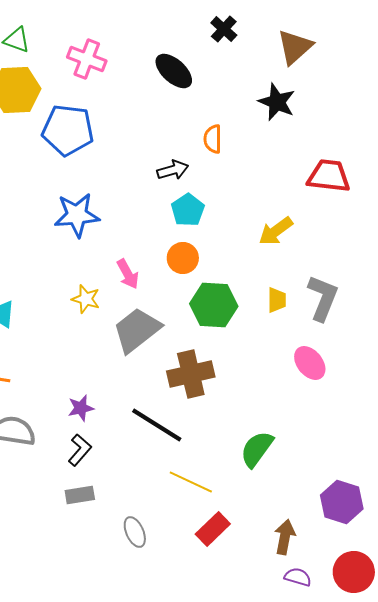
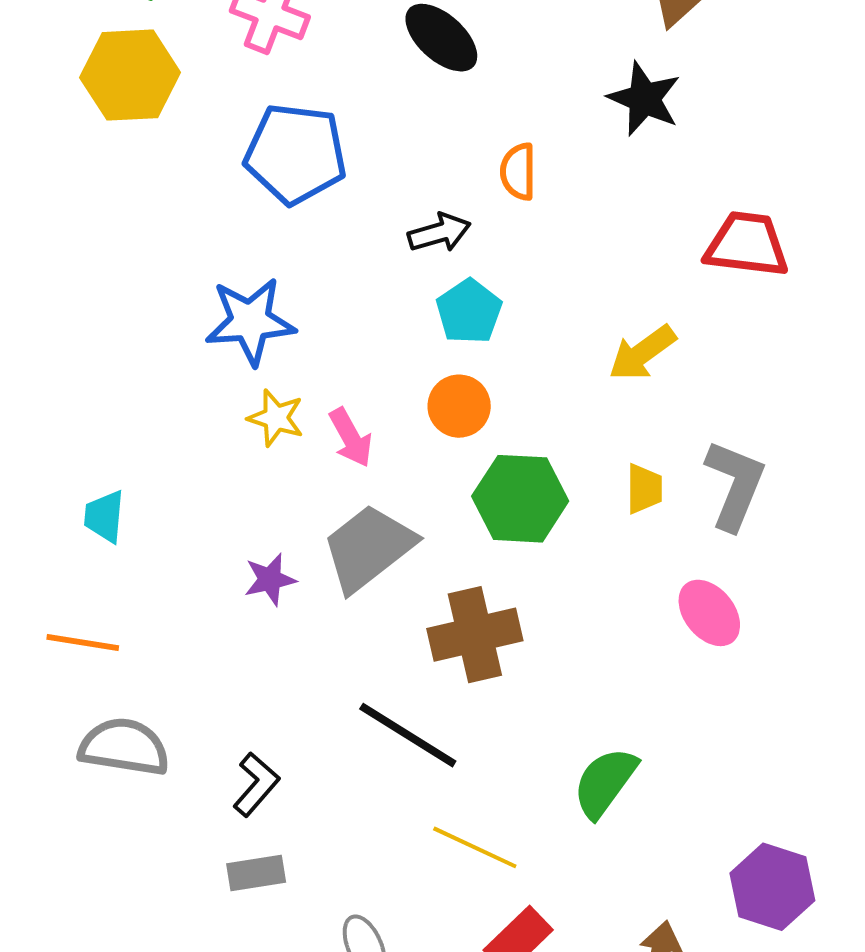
blue pentagon: (68, 130) -> (296, 154), moved
yellow star: (86, 299) -> (276, 418), moved
purple star: (81, 408) -> (270, 579), moved

